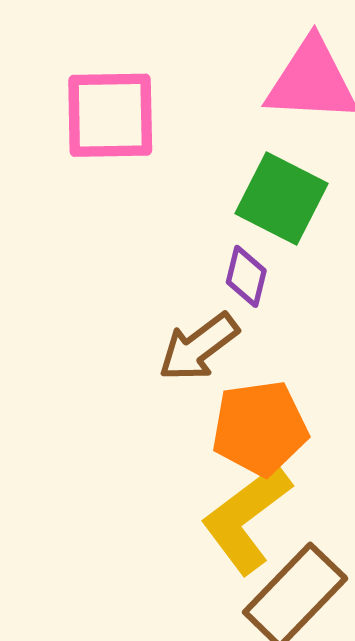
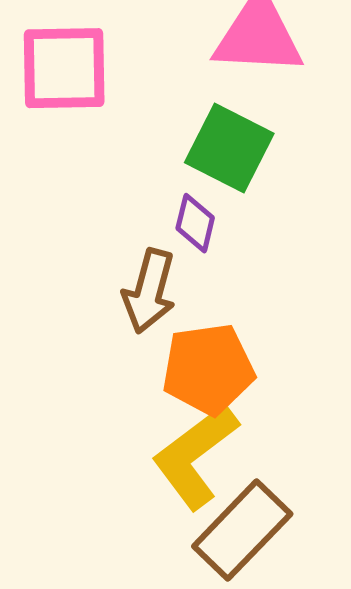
brown arrow: (198, 347) -> (149, 291), turned -38

